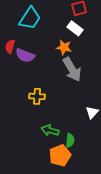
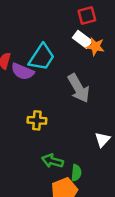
cyan trapezoid: (30, 18) -> (42, 57), moved
orange star: (64, 47) -> (95, 46), moved

